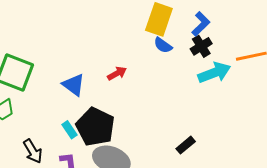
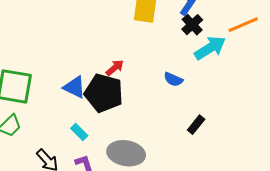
blue semicircle: (163, 45) -> (173, 79), moved
black pentagon: (95, 127) -> (104, 93), moved

